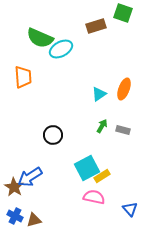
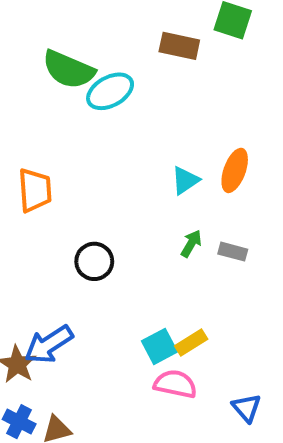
brown rectangle: (96, 26) -> (179, 46), turned 30
orange trapezoid: (23, 77) -> (35, 190), moved
cyan square: (87, 168) -> (160, 346), moved, size x0.7

